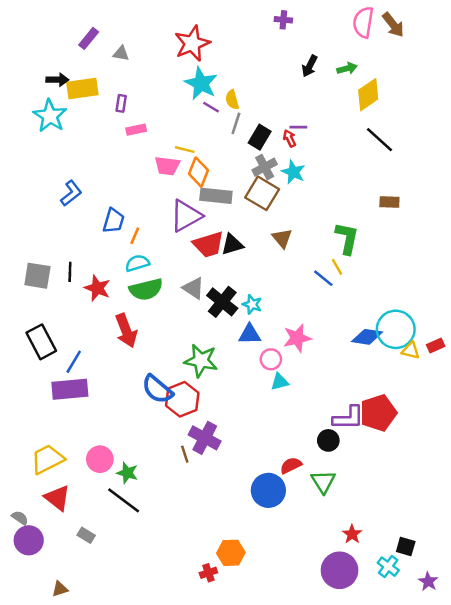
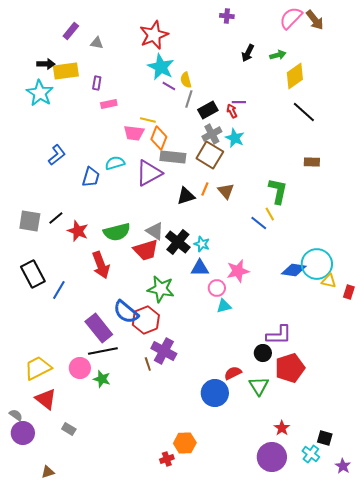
pink semicircle: (363, 22) -> (291, 18), turned 35
black rectangle: (260, 137) -> (208, 110), turned 30
orange line: (135, 236) -> (205, 189), moved
red trapezoid: (208, 244) -> (146, 250), moved
cyan semicircle: (137, 263) -> (115, 163), moved
black line: (70, 272) -> (56, 218), turned 49
red rectangle: (436, 346) -> (349, 292), moved, turned -48
purple rectangle: (70, 389) -> (99, 328), moved, turned 56
red pentagon: (378, 413) -> (290, 368), moved
black line: (124, 500) -> (103, 351), moved, turned -48

